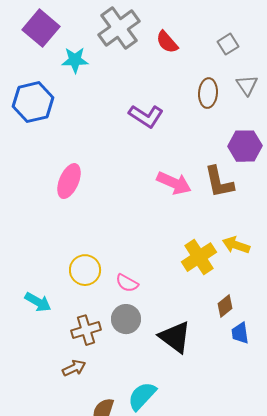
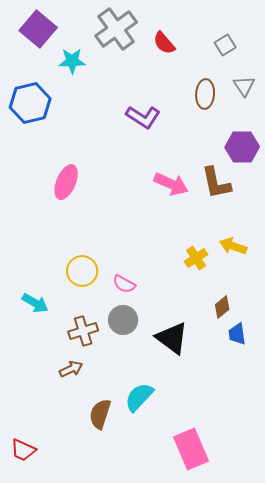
yellow cross: (199, 257) -> (196, 258), size x0.7

